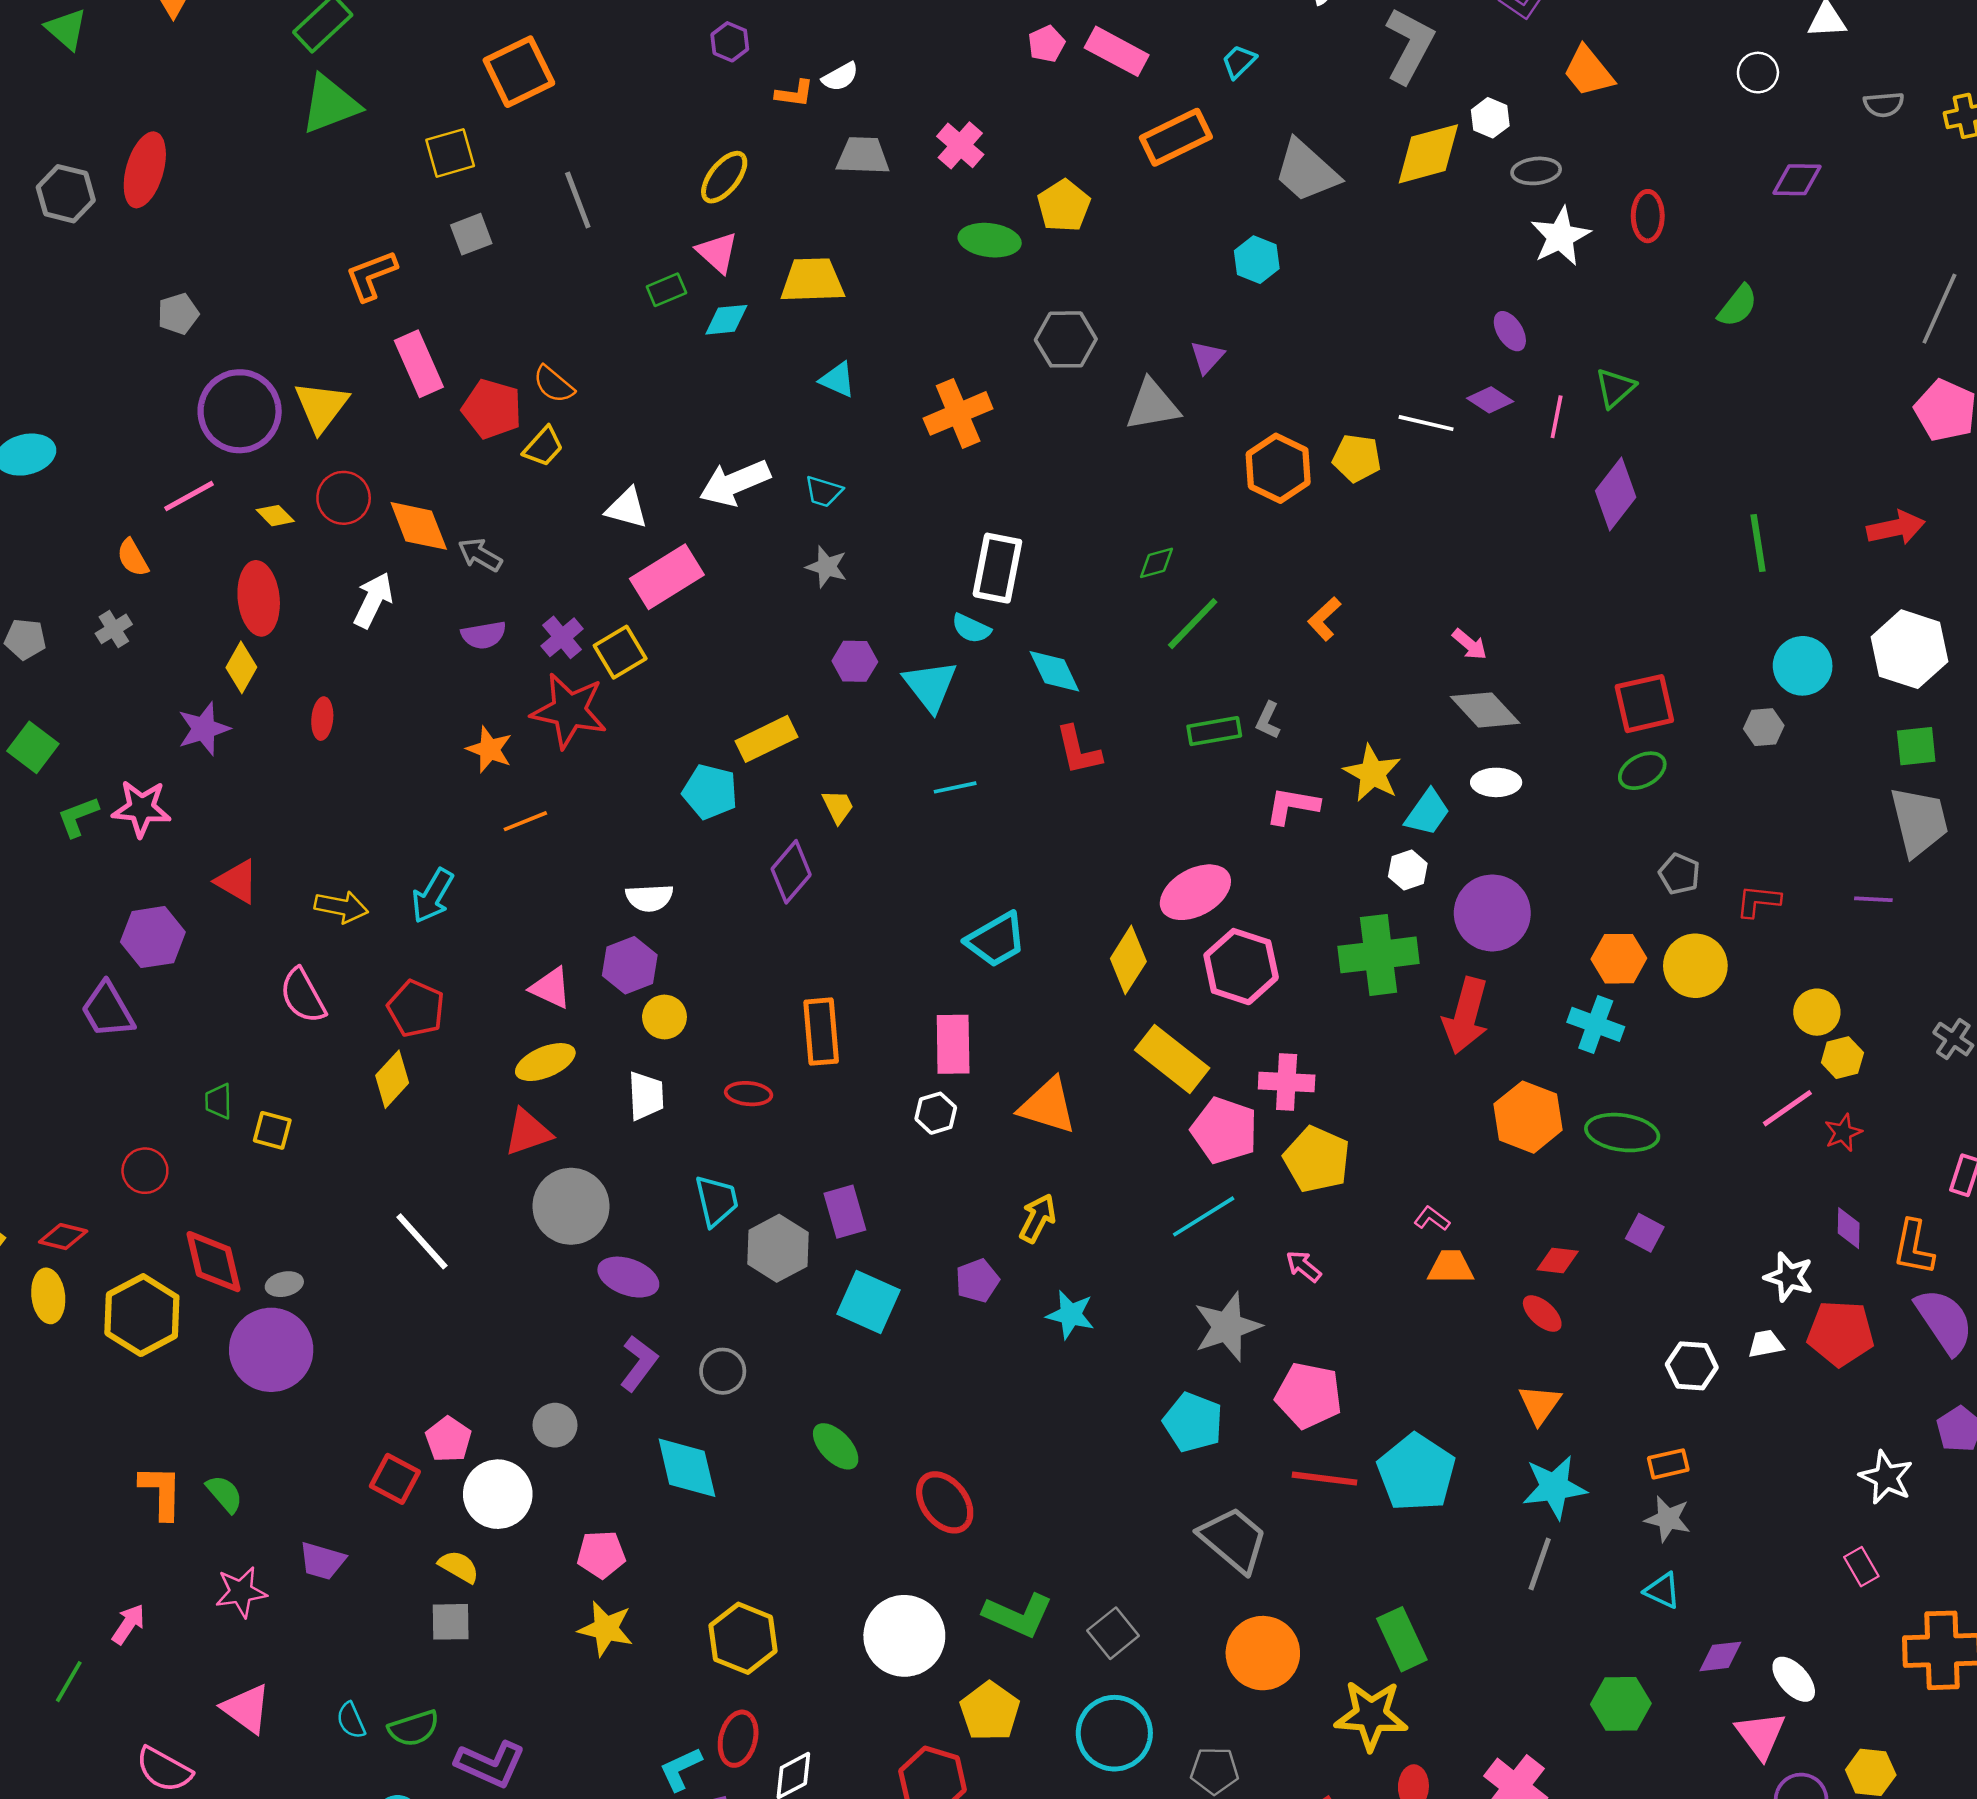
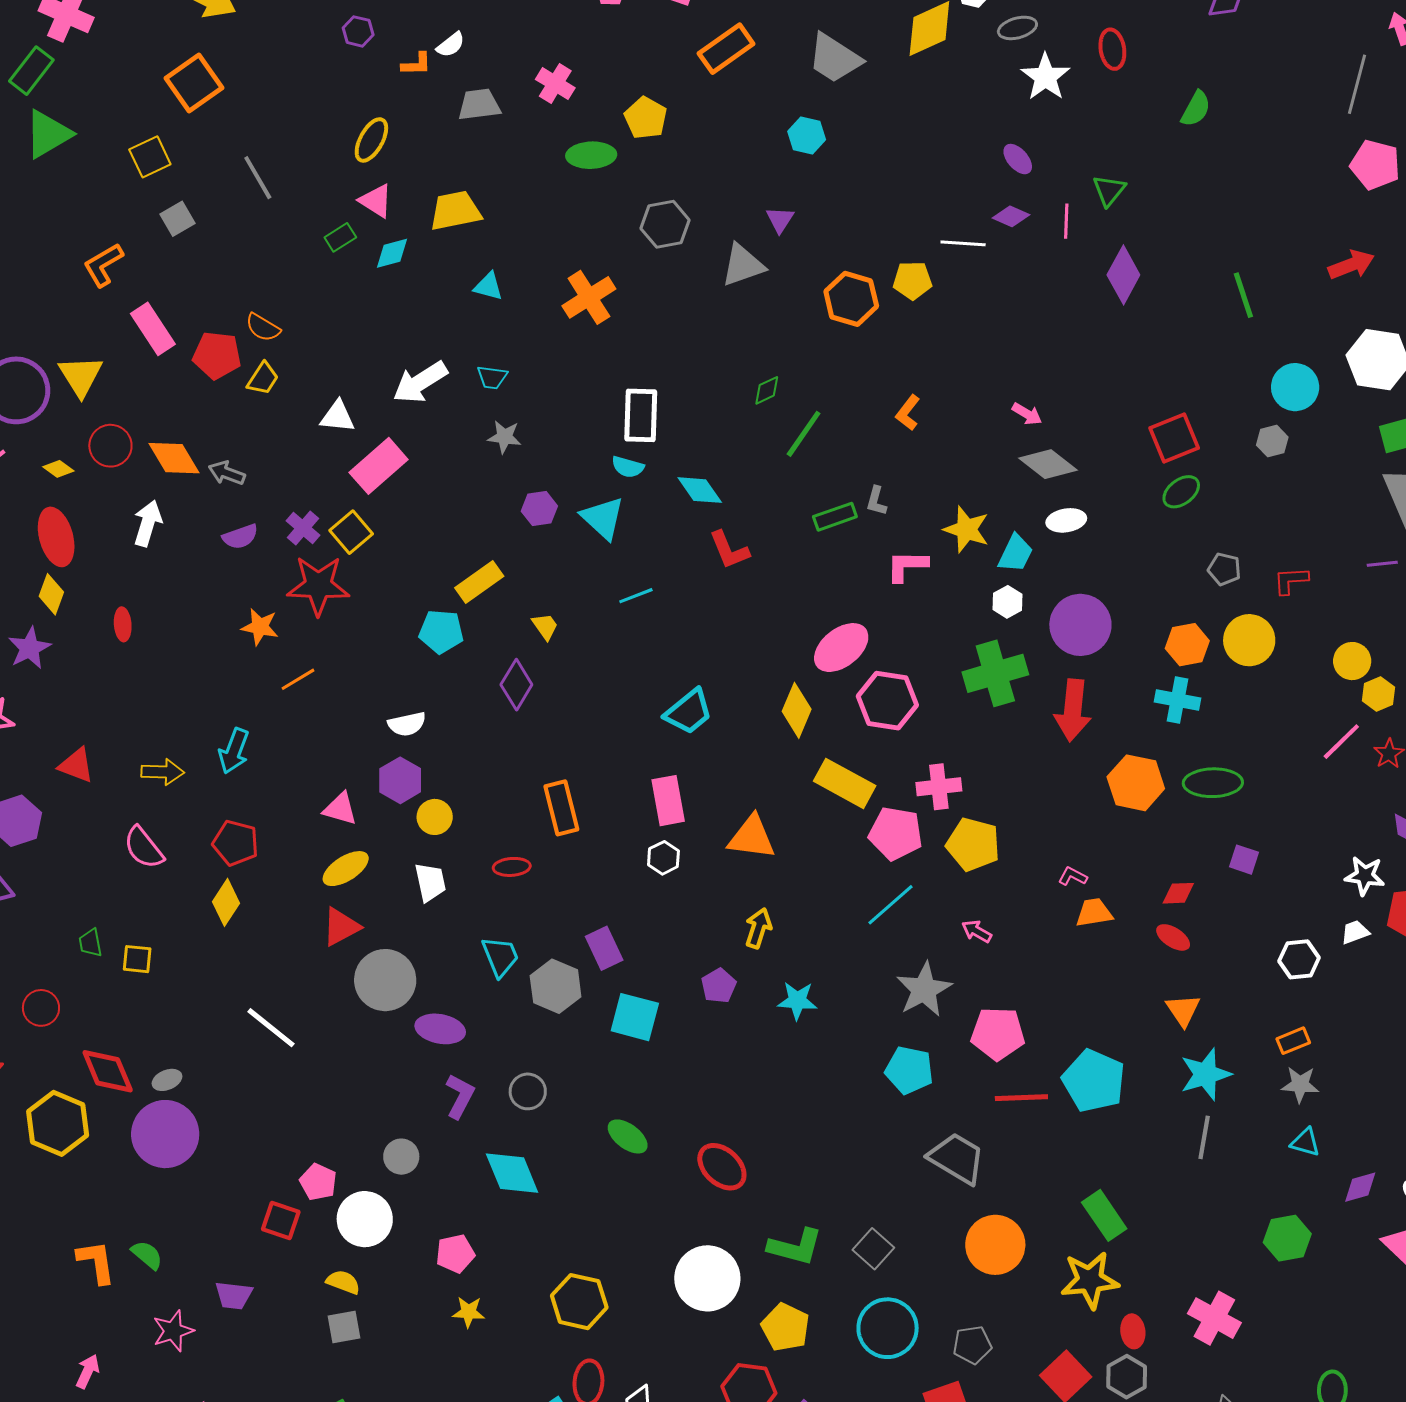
yellow star: (606, 1629) -> (469, 1312), size x0.7

